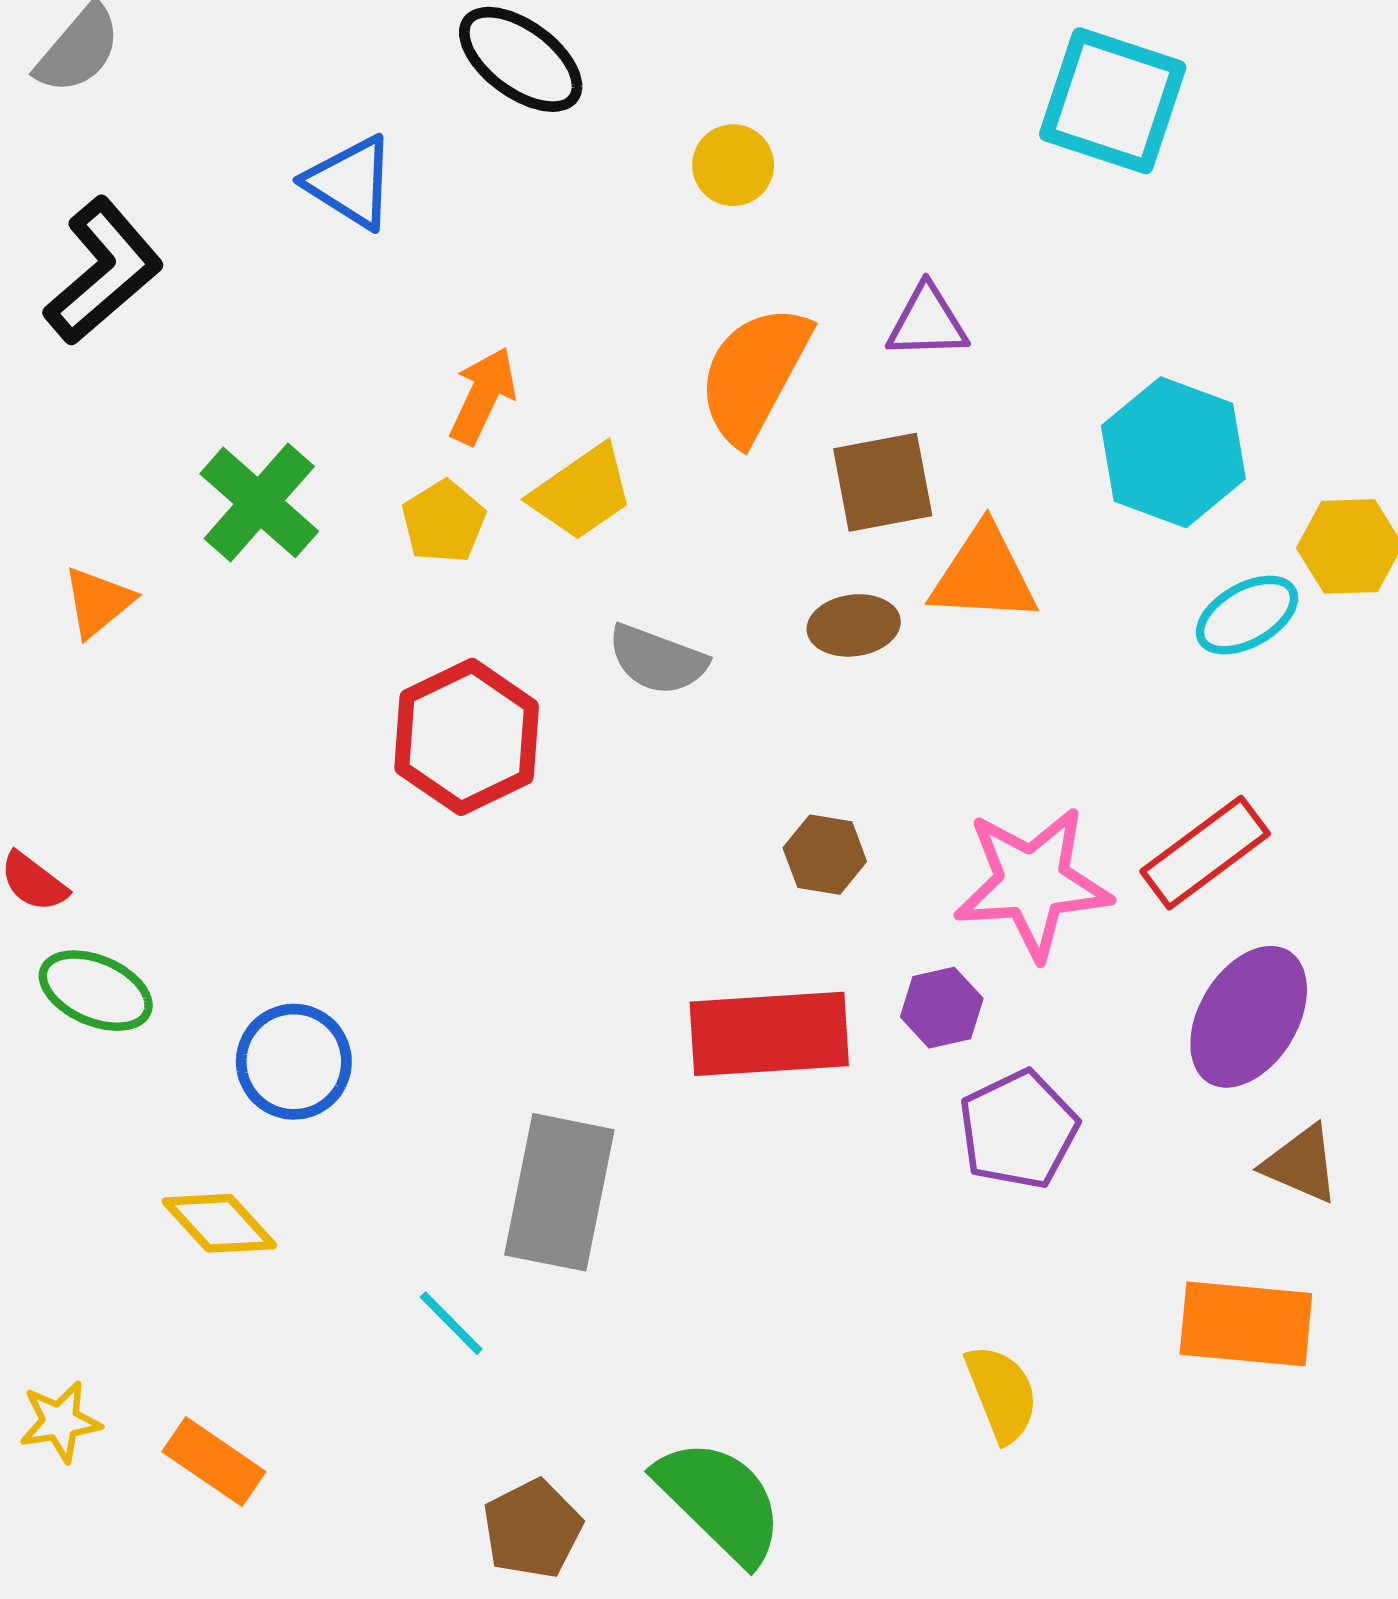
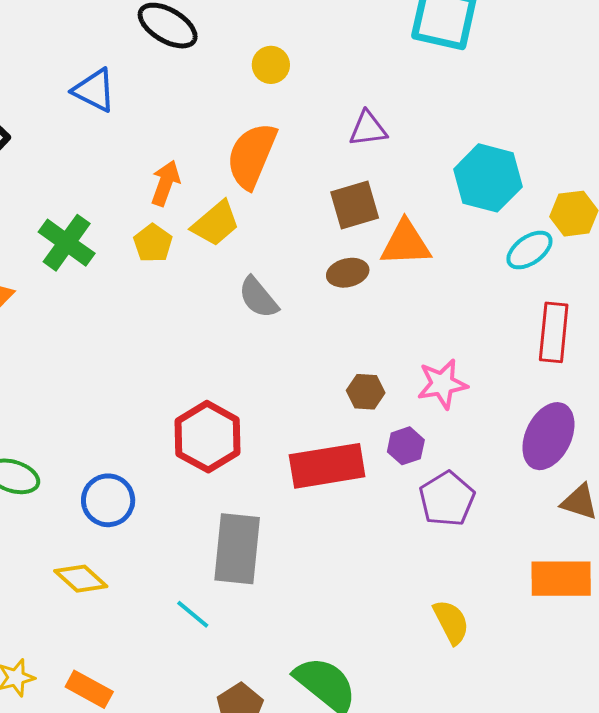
orange semicircle: (754, 374) -> (252, 156), moved
gray semicircle: (657, 660) -> (258, 297), turned 36
red hexagon: (467, 737) -> (208, 437), moved
red rectangle: (1205, 853) -> (554, 332), moved, turned -42
brown hexagon: (825, 855) -> (366, 392), moved
pink star: (1033, 883) -> (442, 384), size x0.7

